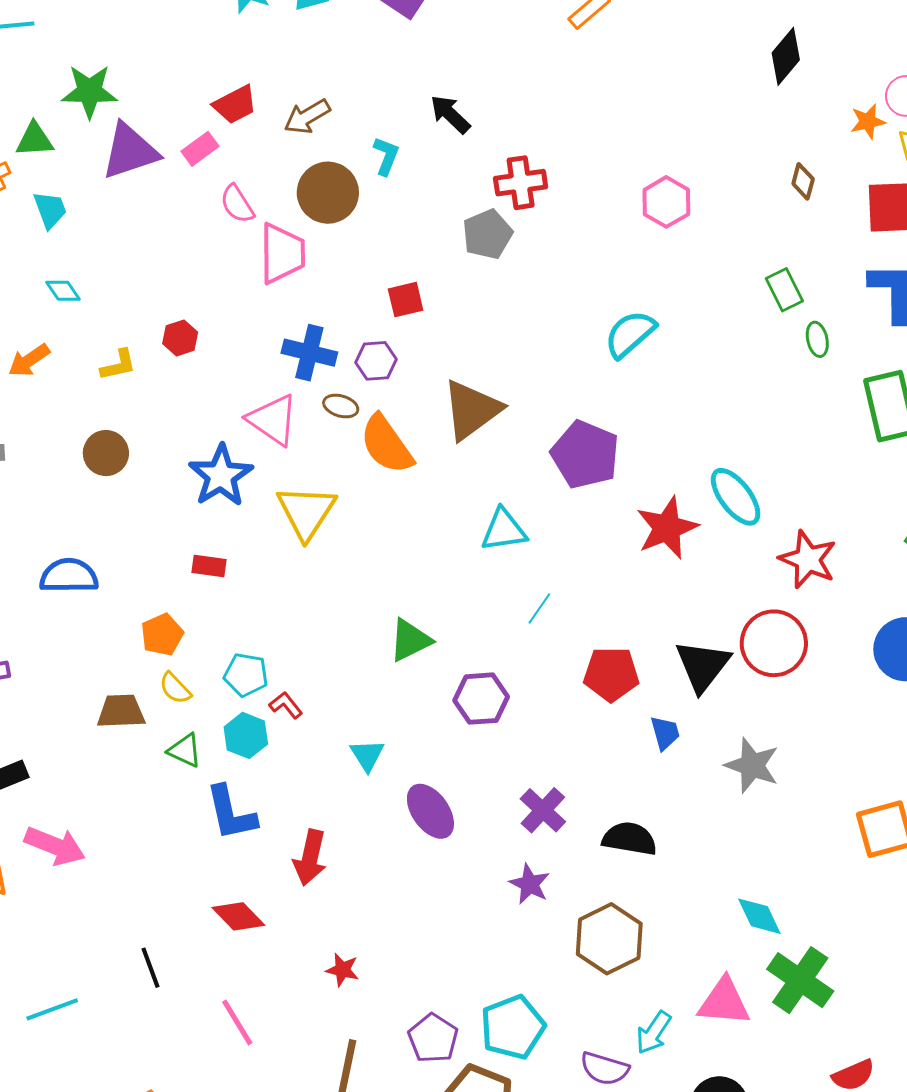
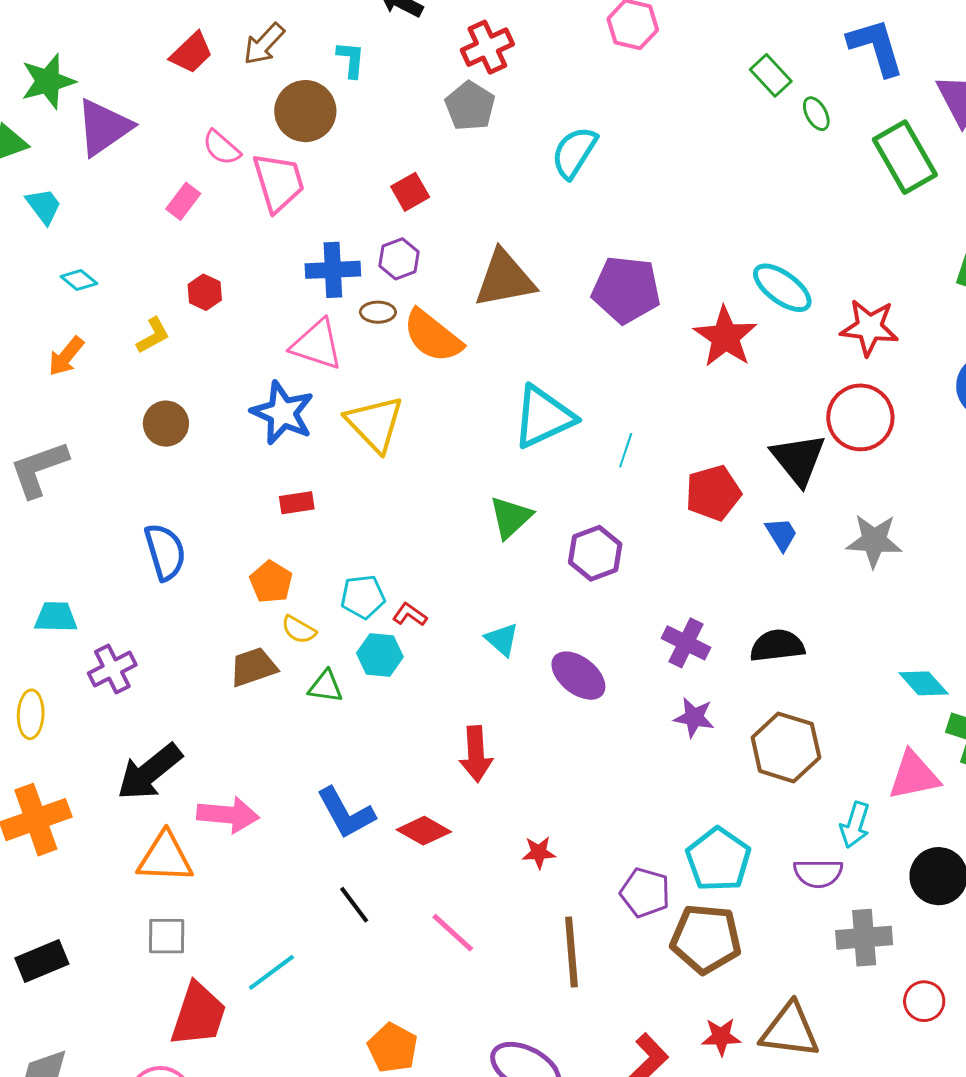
pink rectangle: (200, 149) -> (183, 201), moved
cyan semicircle: (630, 334) -> (574, 152), moved
brown triangle: (472, 410) -> (505, 279), turned 42
cyan triangle: (504, 530) -> (543, 417), moved, size x1.4
blue semicircle: (69, 576) -> (165, 552), turned 90
blue L-shape: (231, 813) -> (346, 813), moved

